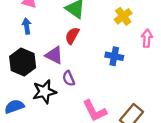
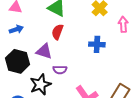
blue arrow: (27, 26) -> (16, 29), turned 88
purple semicircle: (69, 78) -> (60, 70), turned -56

